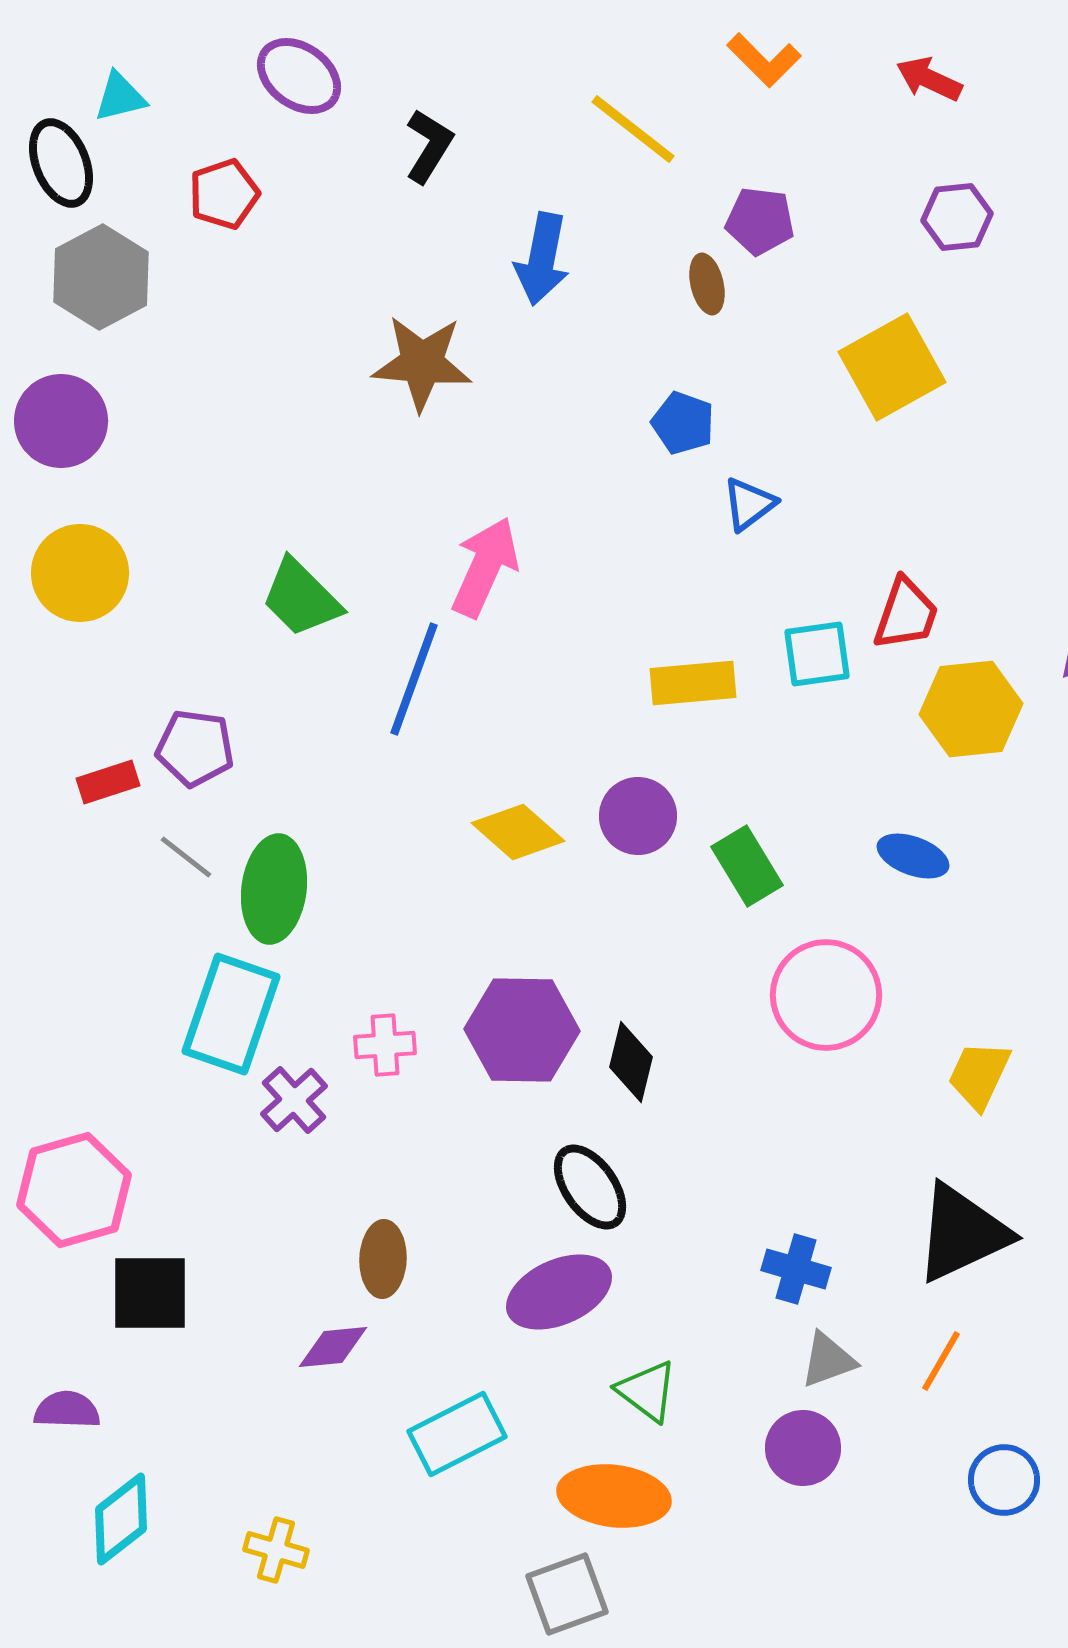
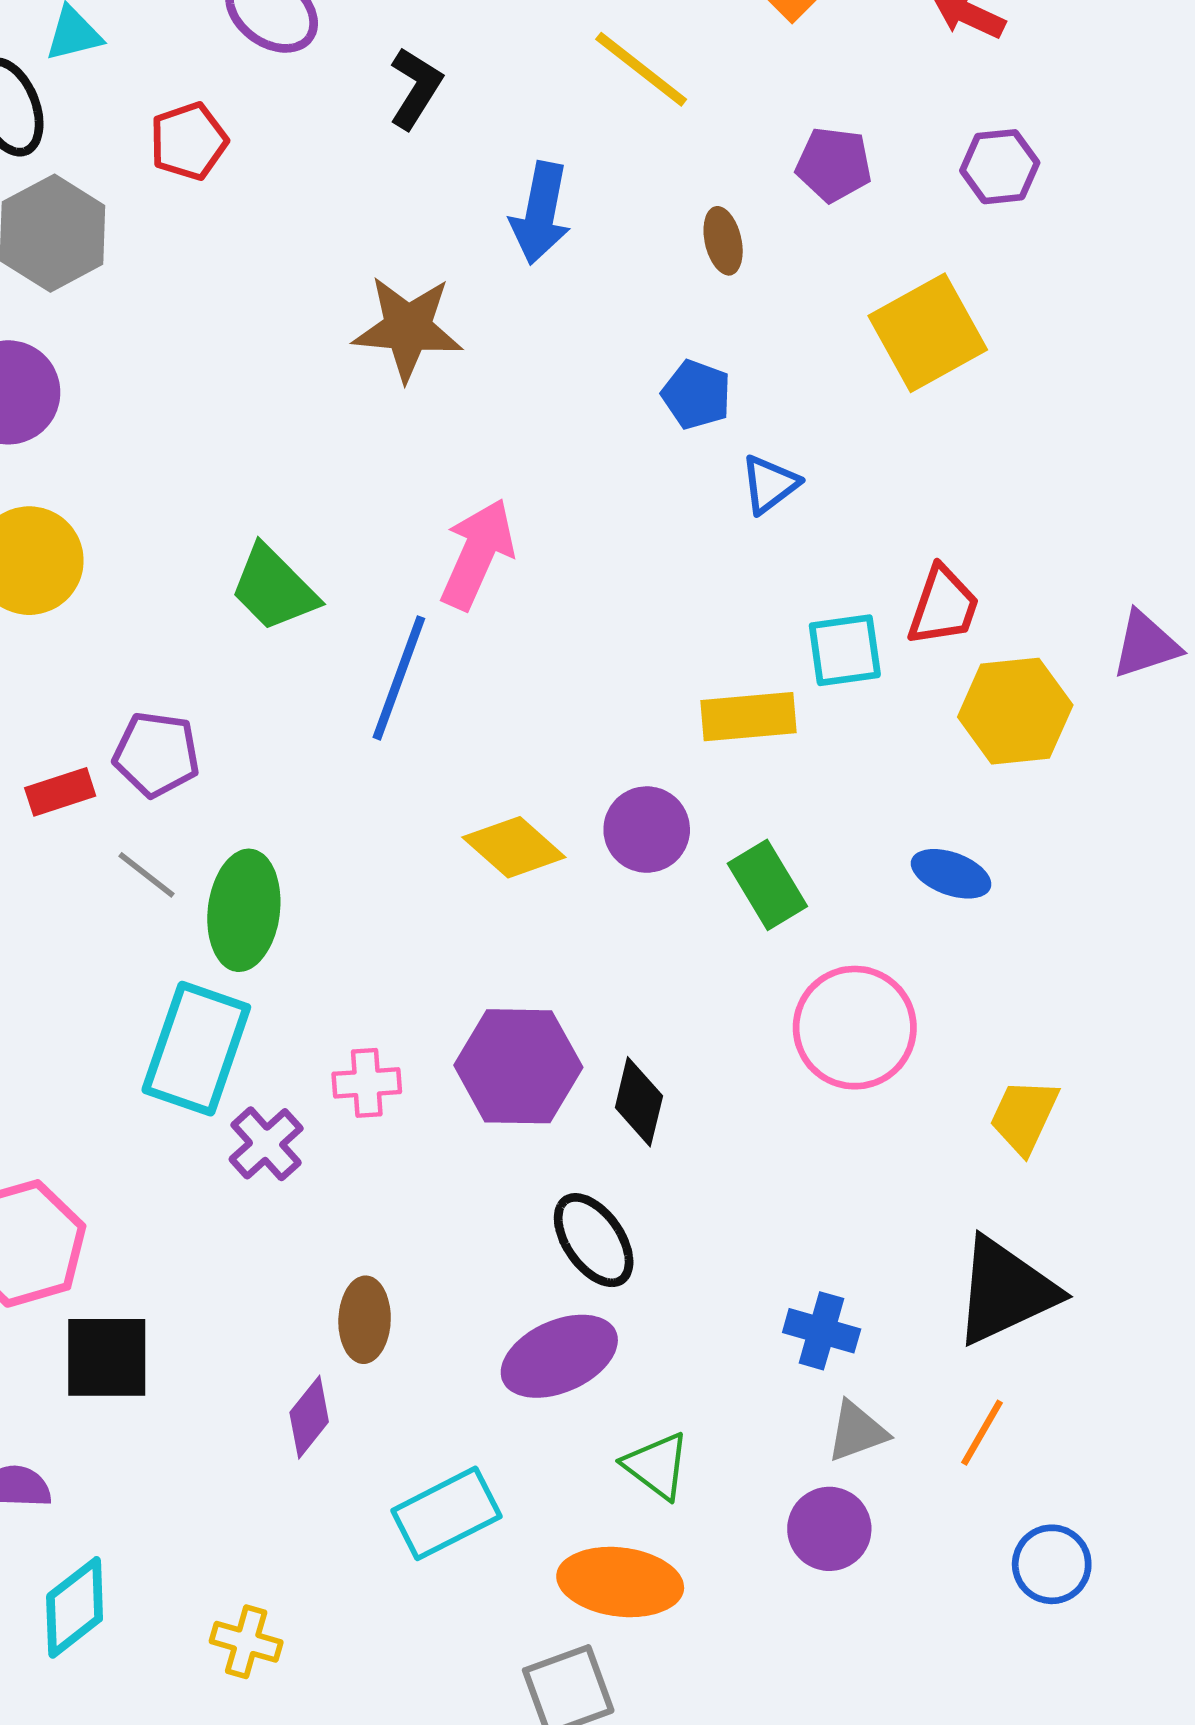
purple pentagon: (760, 221) -> (834, 164), moved
yellow rectangle: (693, 683) -> (749, 717), moved
purple diamond: (333, 1347) -> (309, 1417), turned -46

